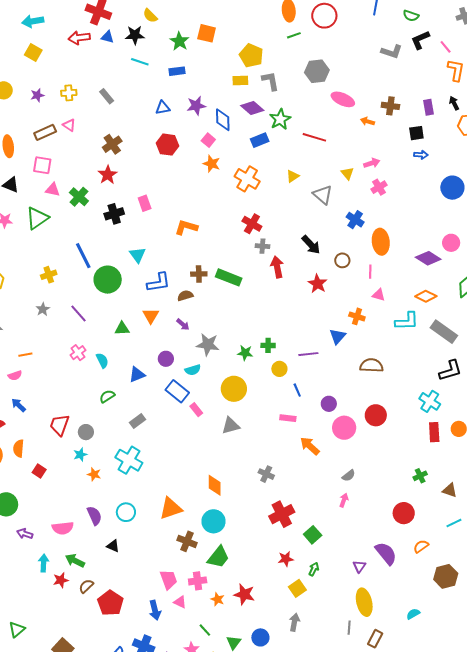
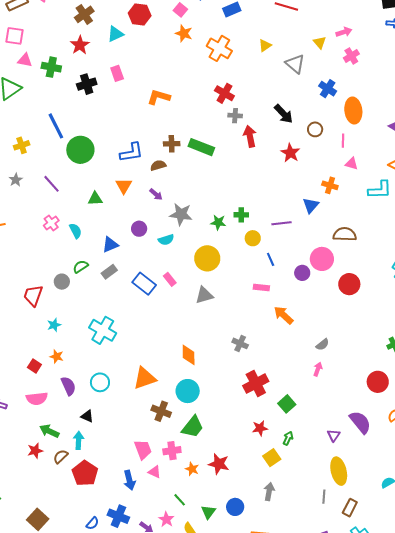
green cross: (79, 197) -> (51, 67), turned -30
cyan triangle: (138, 255) -> (115, 34), moved, turned 42
blue rectangle: (177, 391) -> (144, 284), moved
gray rectangle: (138, 421) -> (109, 272), moved
pink circle: (344, 428) -> (322, 259), moved
gray circle: (86, 432) -> (62, 282), moved
red square: (39, 471) -> (34, 366), moved
orange star: (94, 474) -> (57, 356), moved
cyan arrow: (44, 563) -> (79, 440), moved

